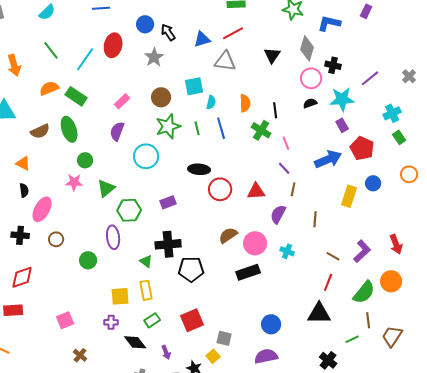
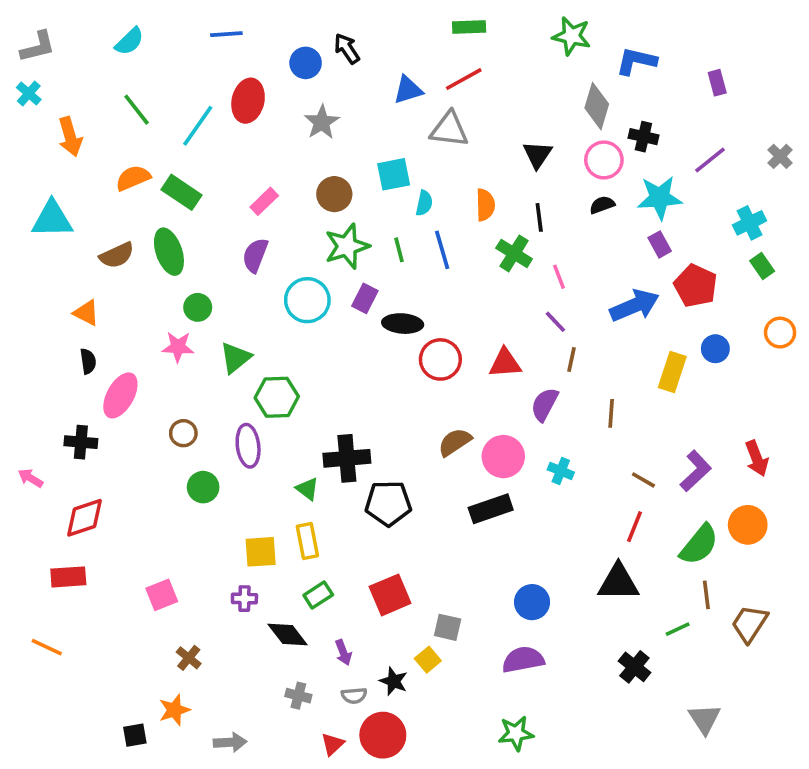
purple rectangle: (366, 11) -> (717, 83), moved, turned -40
black arrow: (168, 32) -> (347, 49), moved
black triangle: (272, 55) -> (537, 155), moved
purple rectangle: (168, 202) -> (365, 298), moved, turned -42
brown circle: (56, 239) -> (183, 433), moved

